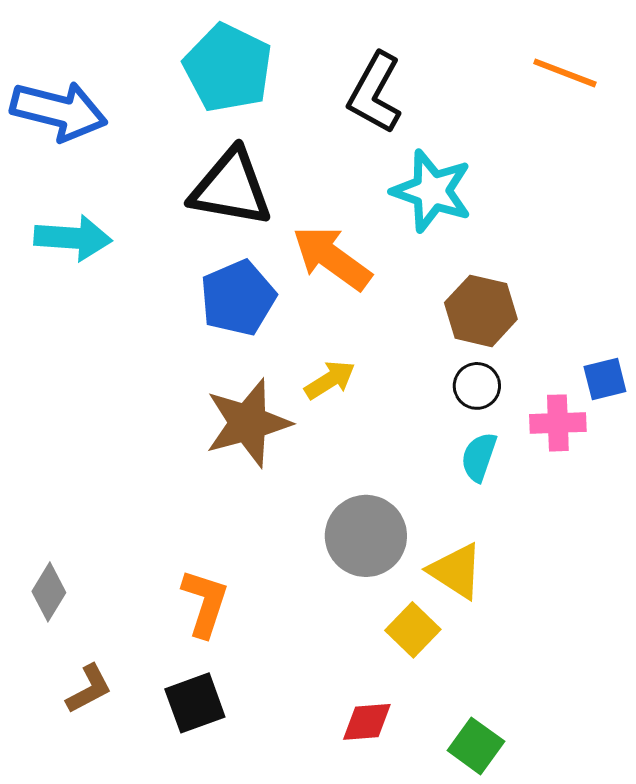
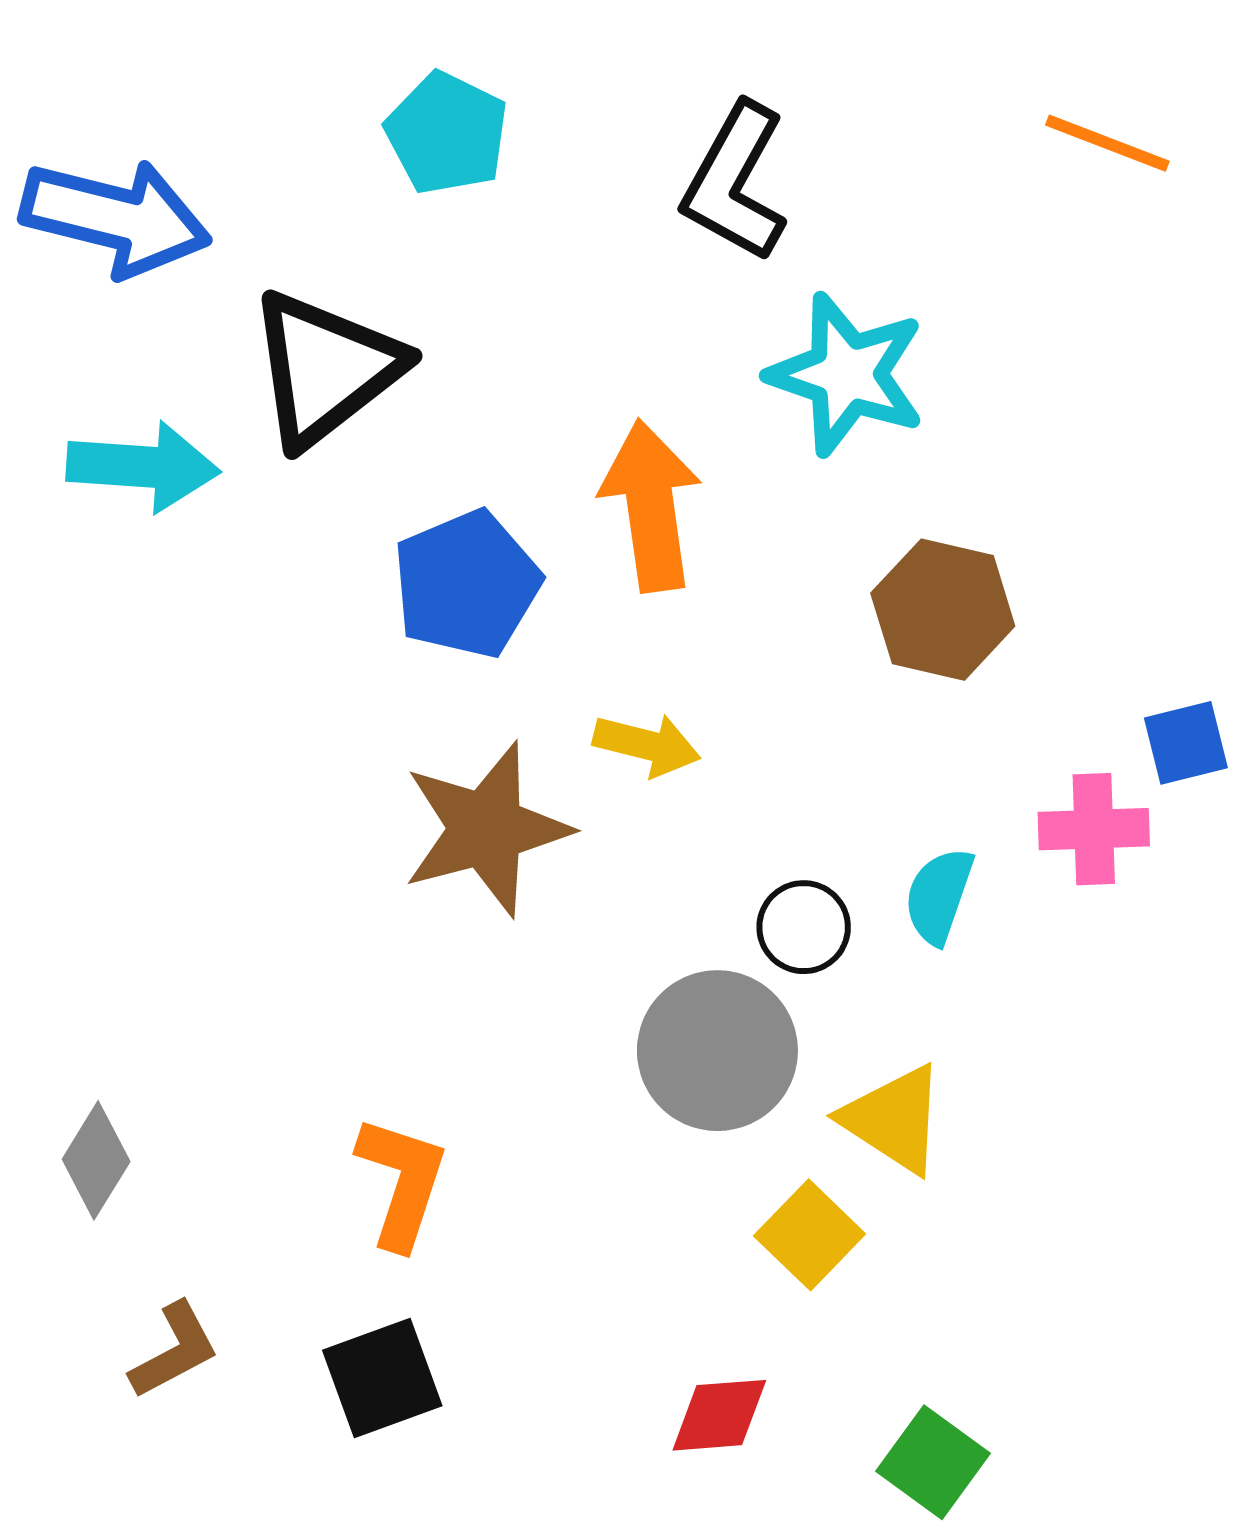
cyan pentagon: (228, 68) -> (447, 133), size x0.7
black triangle: (231, 188) -> (325, 369), moved, turned -48
orange arrow: (332, 258) -> (651, 506), turned 46
yellow arrow: (330, 380) -> (647, 745), turned 46
black circle: (477, 386) -> (804, 927), moved

